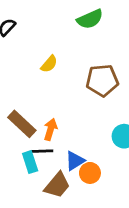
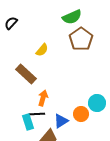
brown pentagon: (102, 80) -> (81, 39), moved, turned -30
brown rectangle: (22, 124) -> (26, 74), moved
orange circle: (90, 173) -> (81, 114), moved

